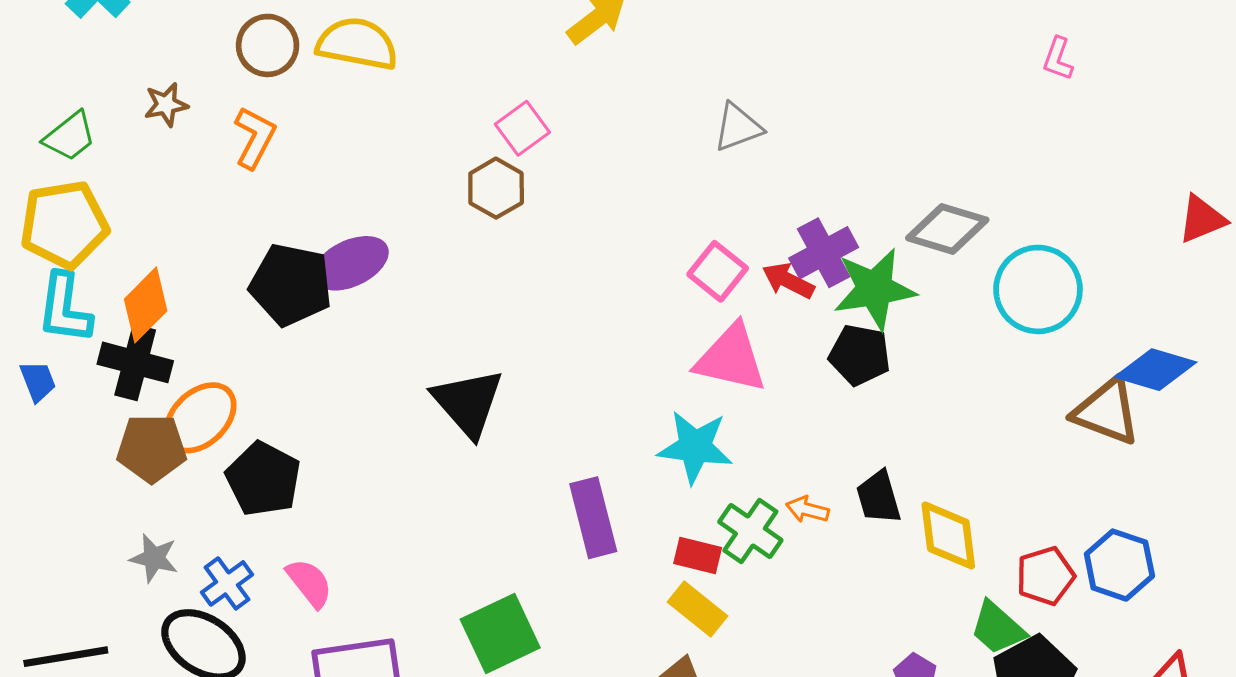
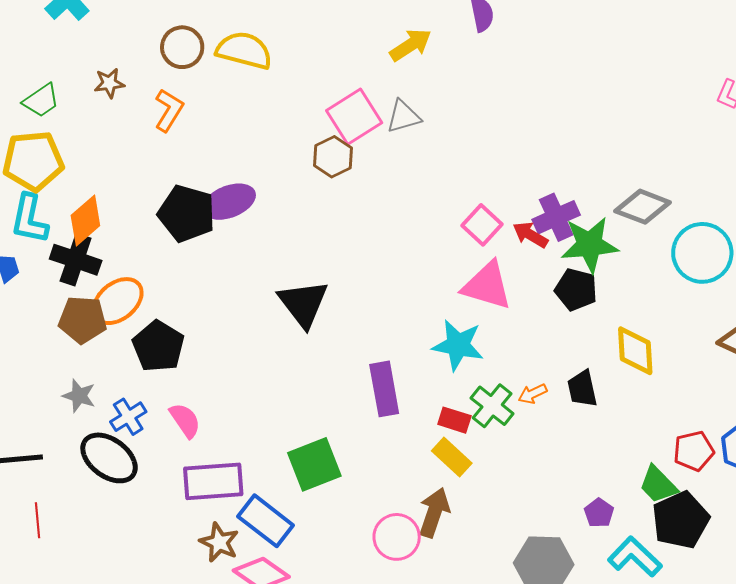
gray triangle: (738, 127) -> (403, 117), moved
pink square: (522, 128) -> (354, 117), size x1.5
orange arrow: (807, 510) -> (532, 394), turned -44
yellow diamond: (948, 535) -> (635, 351), moved

